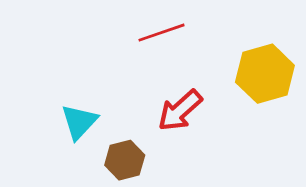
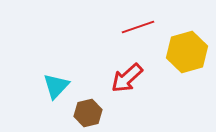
red line: (162, 33) -> (138, 27), moved

